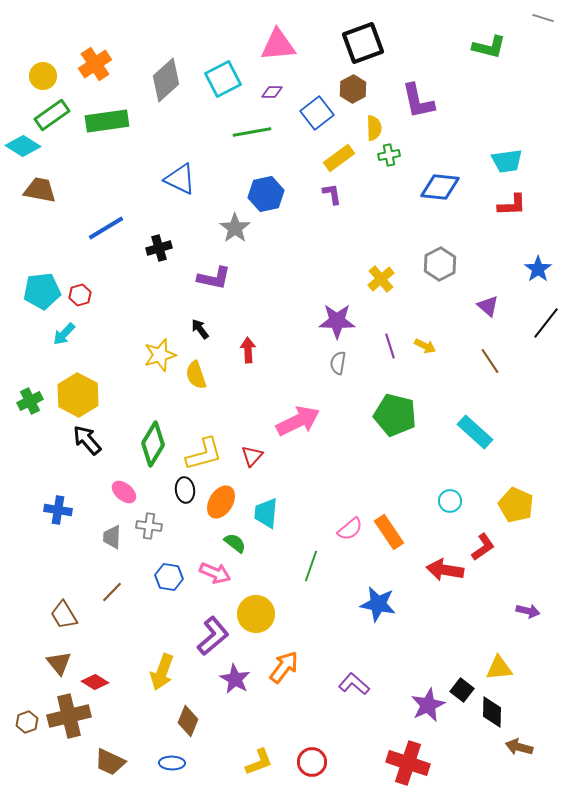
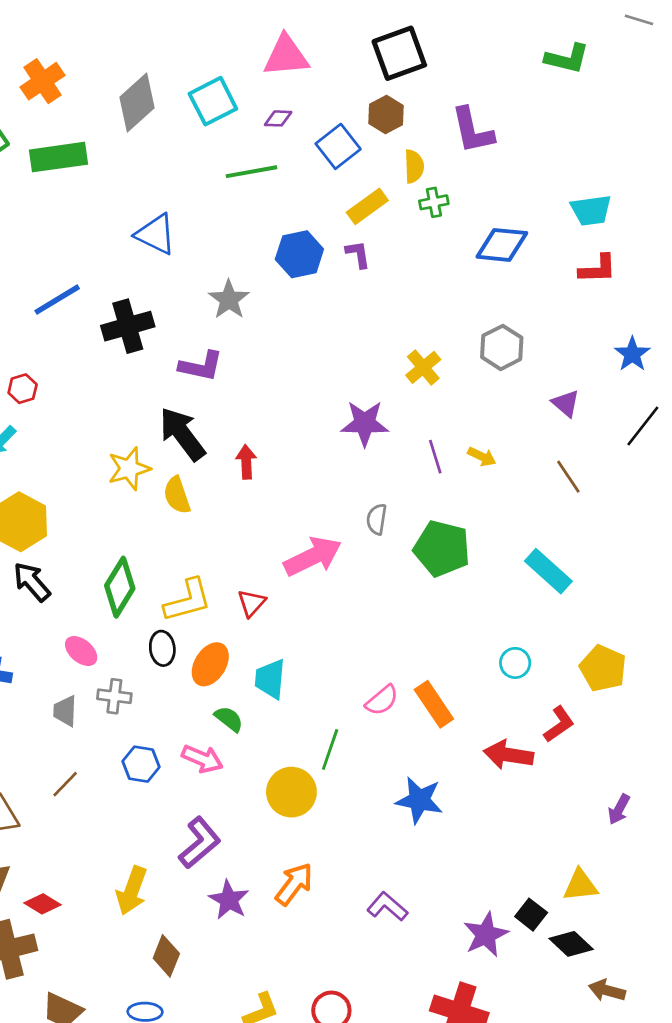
blue hexagon: (266, 194) -> (299, 254), moved
black cross: (159, 248) -> (128, 326), size x1.5
black arrow: (200, 329) -> (182, 434), size x2.0
gray semicircle: (338, 363) -> (377, 519), moved
purple arrow: (528, 611) -> (619, 809), turned 105
yellow circle: (256, 614) -> (291, 792), moved
black diamond: (492, 712) -> (571, 944), turned -48

